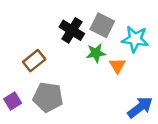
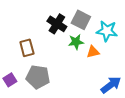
brown rectangle: (34, 61) -> (27, 48), turned -66
orange triangle: (117, 66) -> (93, 52), turned 48

